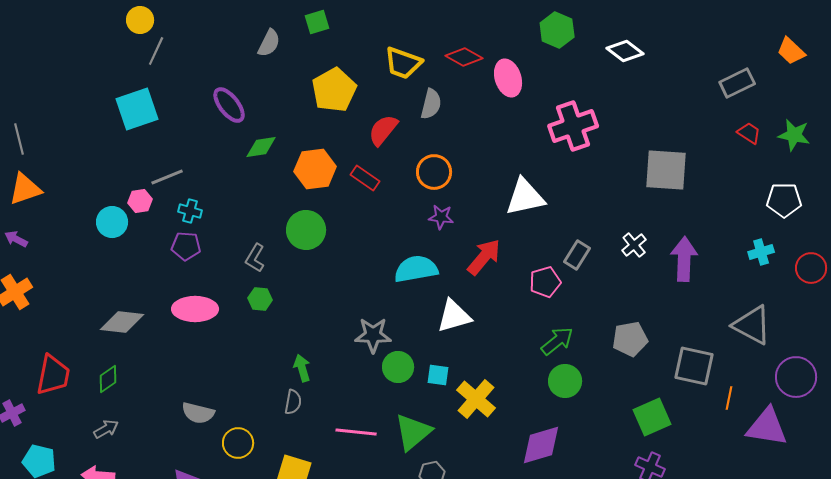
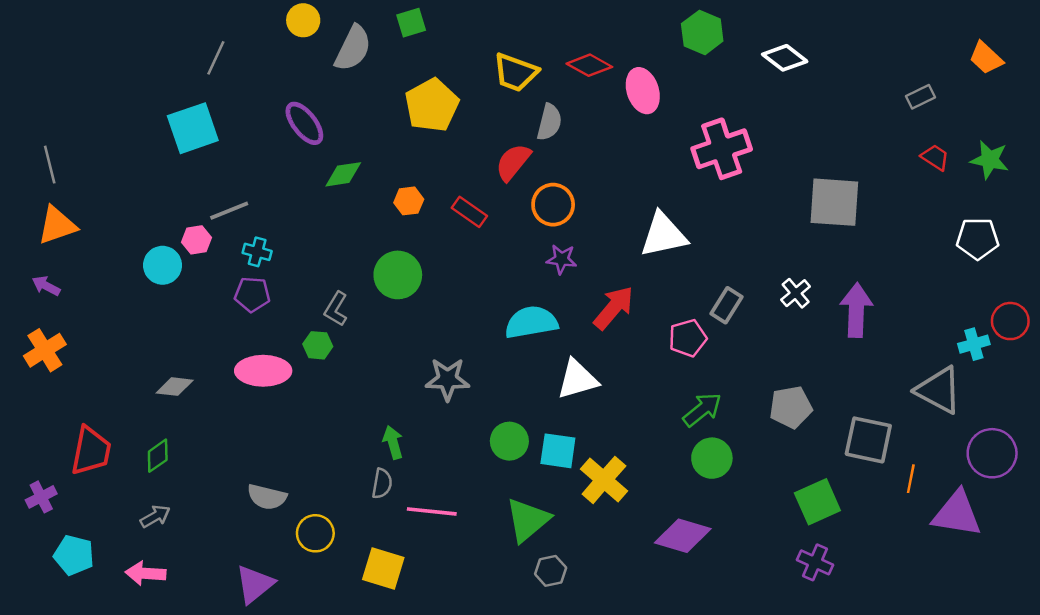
yellow circle: (140, 20) -> (303, 20), moved
gray semicircle: (269, 43) -> (353, 48), size x1.4
gray rectangle: (737, 83) -> (921, 97), size x0.7
red semicircle: (383, 130) -> (513, 162), moved
orange hexagon: (315, 169) -> (409, 201), size x0.6
cyan cross: (761, 252) -> (974, 344), moved
green hexagon: (260, 299) -> (318, 345), moved
gray diamond: (122, 322) -> (175, 387), size x0.7
gray star: (373, 335) -> (448, 379), moved
cyan square: (438, 375) -> (558, 451), size x1.4
pink line: (356, 432) -> (432, 511), moved
purple diamond: (541, 445) -> (683, 536), turned 33

